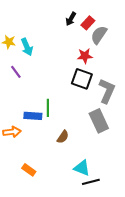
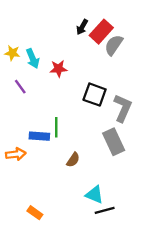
red rectangle: (88, 23) -> (101, 32), size x1.5
red star: (85, 56) -> (59, 69), moved
orange rectangle: (29, 170) -> (35, 213), moved

